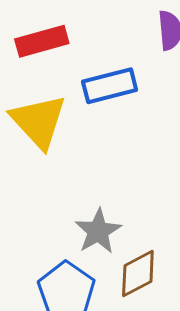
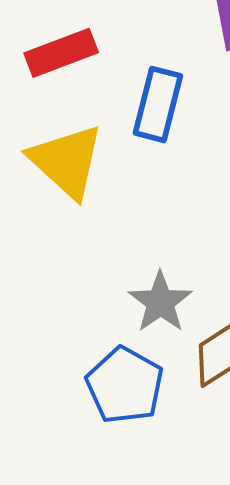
blue rectangle: (110, 86) -> (158, 104), turned -56

